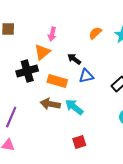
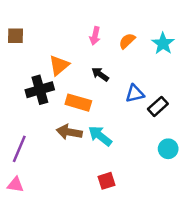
pink arrow: (52, 34) -> (95, 36), moved
blue triangle: (86, 76) -> (135, 94), moved

